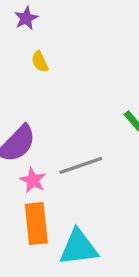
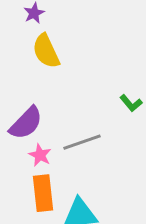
yellow semicircle: (40, 62) -> (46, 51), size x1.8

